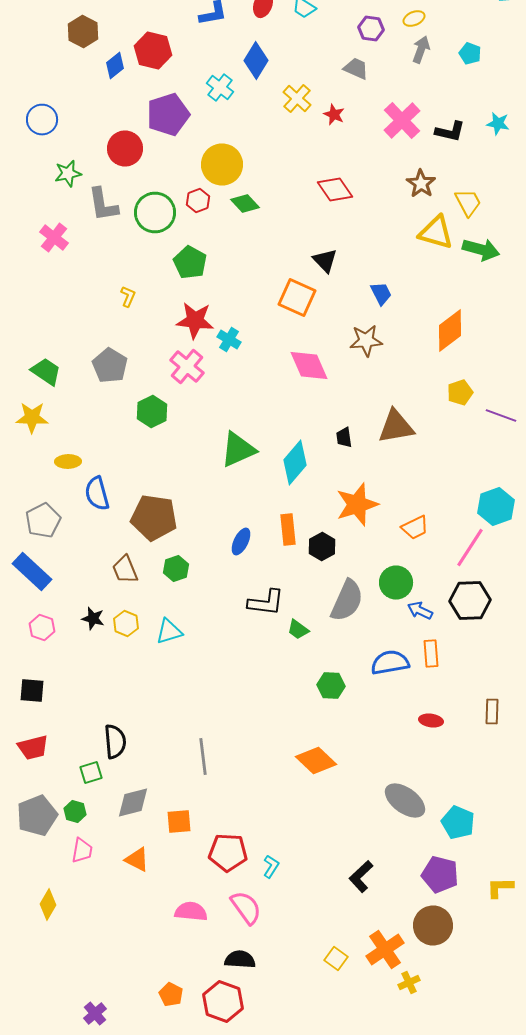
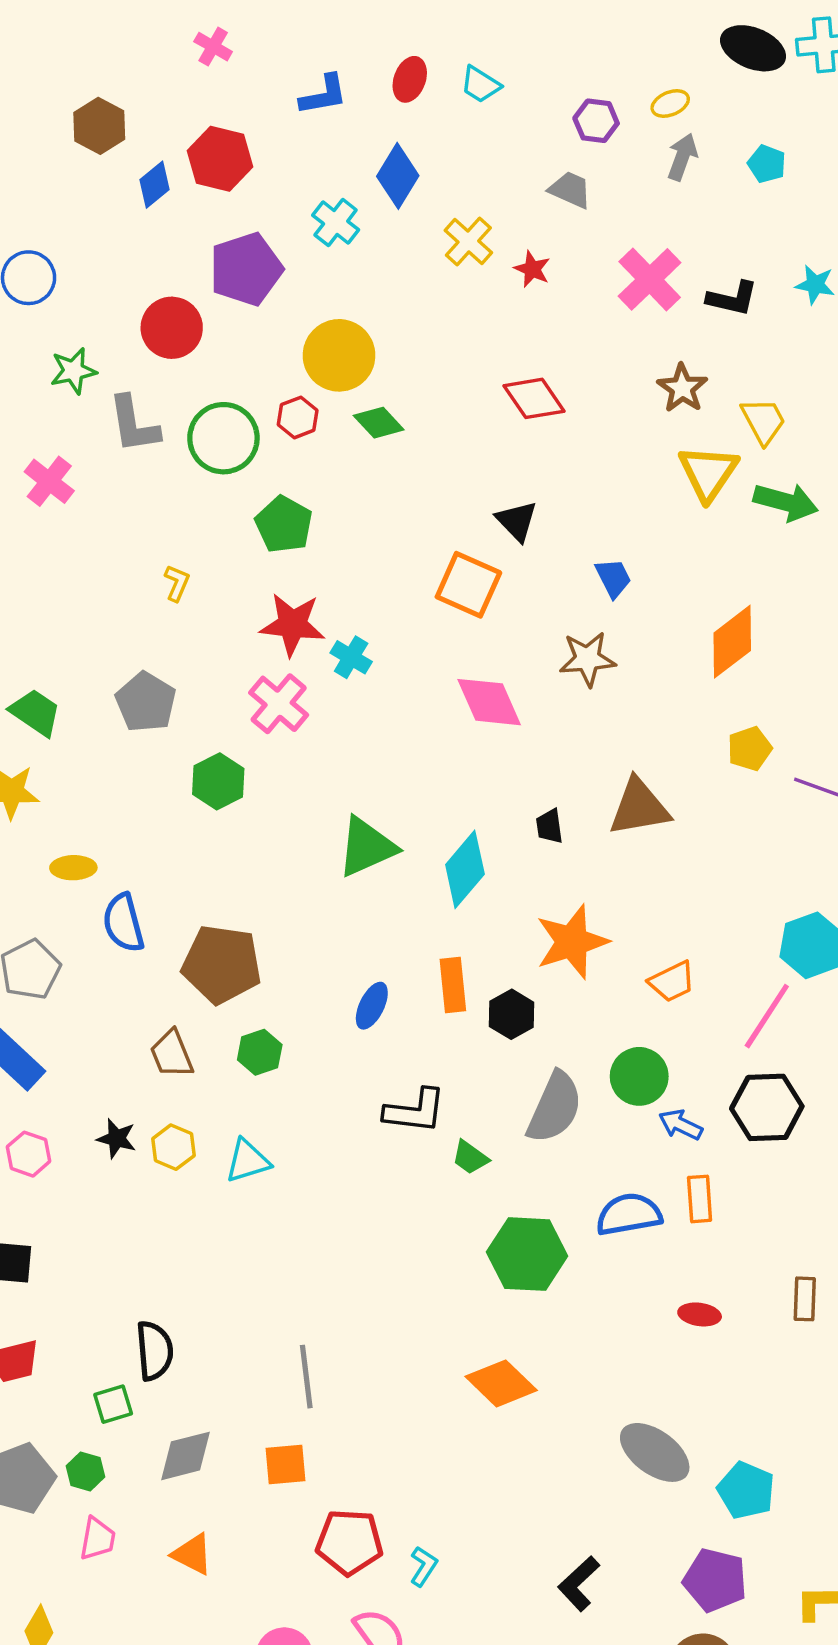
yellow triangle: (436, 232) -> (708, 473), turned 48
green hexagon: (331, 686) -> (527, 1254), size x1.6
orange square: (179, 822) -> (286, 1465), moved

